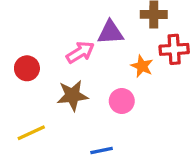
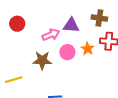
red circle: (27, 68) -> (17, 24), moved
pink circle: (122, 101) -> (67, 52), moved

